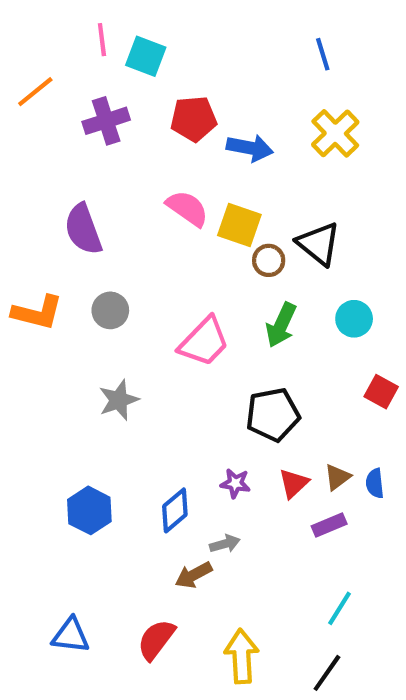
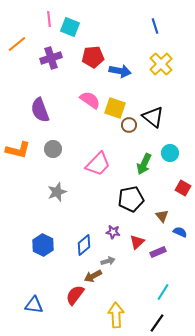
green arrow: (281, 325) -> (144, 164), moved
brown triangle: (337, 477) -> (162, 216), moved, turned -32
red triangle: (294, 483) -> (137, 242), moved
blue semicircle: (375, 483) -> (180, 232), turned 120
red semicircle: (156, 640) -> (75, 295), moved

